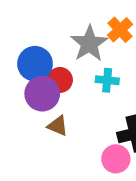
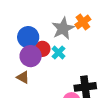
cyan cross: (107, 80) -> (58, 53), moved, turned 32
brown triangle: (58, 126) -> (23, 77), moved

